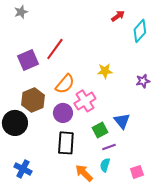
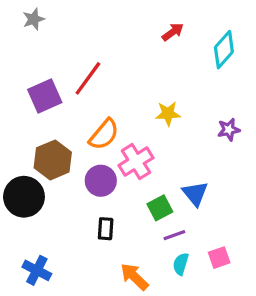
red arrow: (118, 16) -> (173, 32), moved
black rectangle: (66, 143) -> (106, 229), size x0.6
cyan semicircle: (105, 165) -> (181, 264), moved
pink square: (137, 172) -> (219, 258), moved

